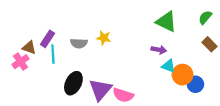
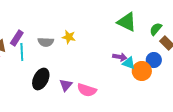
green semicircle: (205, 17) -> (156, 29), moved
purple arrow: (159, 50) -> (120, 57), moved
blue circle: (195, 84) -> (154, 60), moved
purple triangle: (100, 90) -> (66, 85), size x0.6

